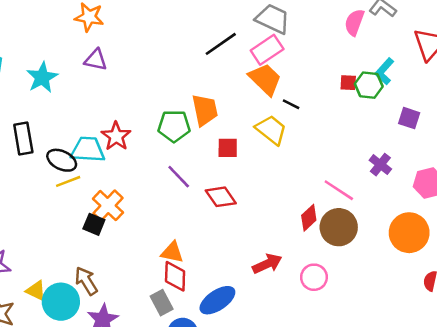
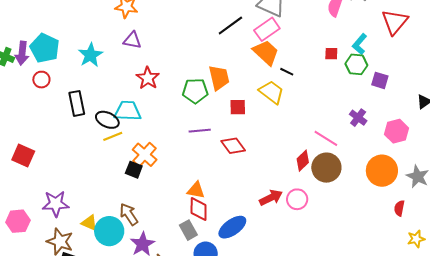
green hexagon: (369, 85) -> (356, 64), moved
red star: (116, 136) -> (148, 78), moved
purple line: (179, 177) -> (200, 131), turned -50
pink circle: (314, 277) -> (297, 199), moved

